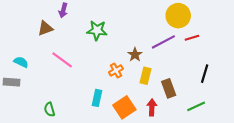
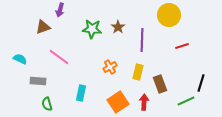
red line: (192, 38) -> (182, 46), moved
purple line: (163, 42) -> (142, 40), moved, turned -60
brown star: (135, 55) -> (118, 27), moved
black line: (205, 74) -> (201, 83), moved
gray rectangle: (12, 82) -> (38, 81), moved
cyan rectangle: (97, 98) -> (81, 93), moved

